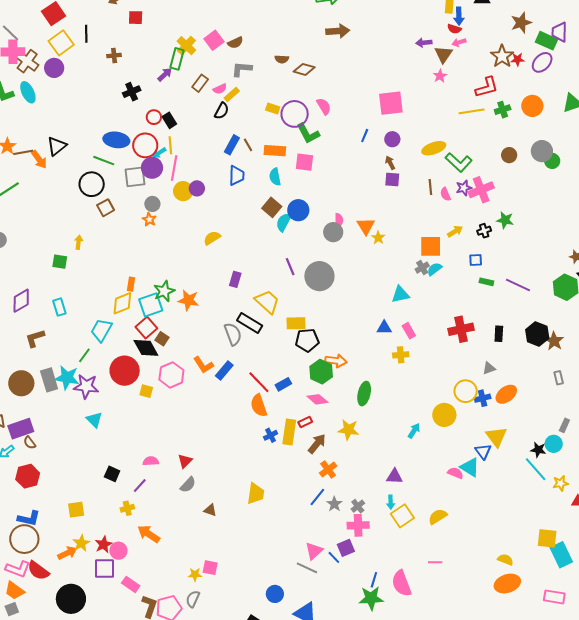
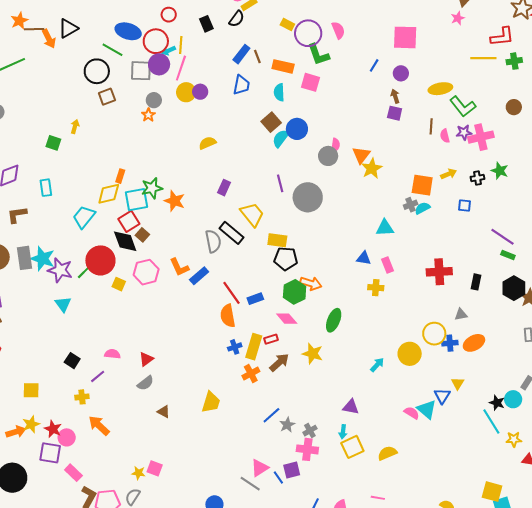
black rectangle: (169, 120) -> (206, 24), moved
yellow star: (378, 238) -> (372, 168), size x1.5
green rectangle: (486, 282) -> (508, 255), moved
green line: (84, 355) -> (84, 272), moved
yellow triangle: (496, 437) -> (458, 383), size x0.6
orange cross: (328, 470) -> (251, 374), moved
red star: (104, 544) -> (53, 429), turned -30

